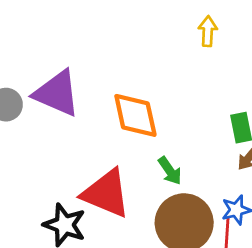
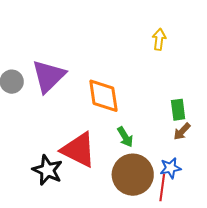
purple triangle: (57, 93) -> (49, 76), turned 48

